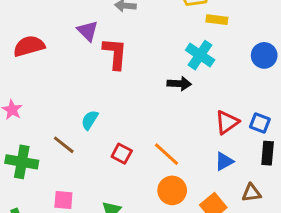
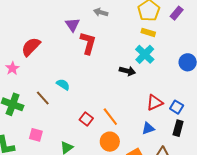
yellow rectangle: (217, 20) -> (148, 32), moved
red semicircle: (29, 46) -> (31, 47), moved, turned -40
cyan semicircle: (90, 120) -> (63, 84), turned 80
red square: (122, 154) -> (86, 119), moved

